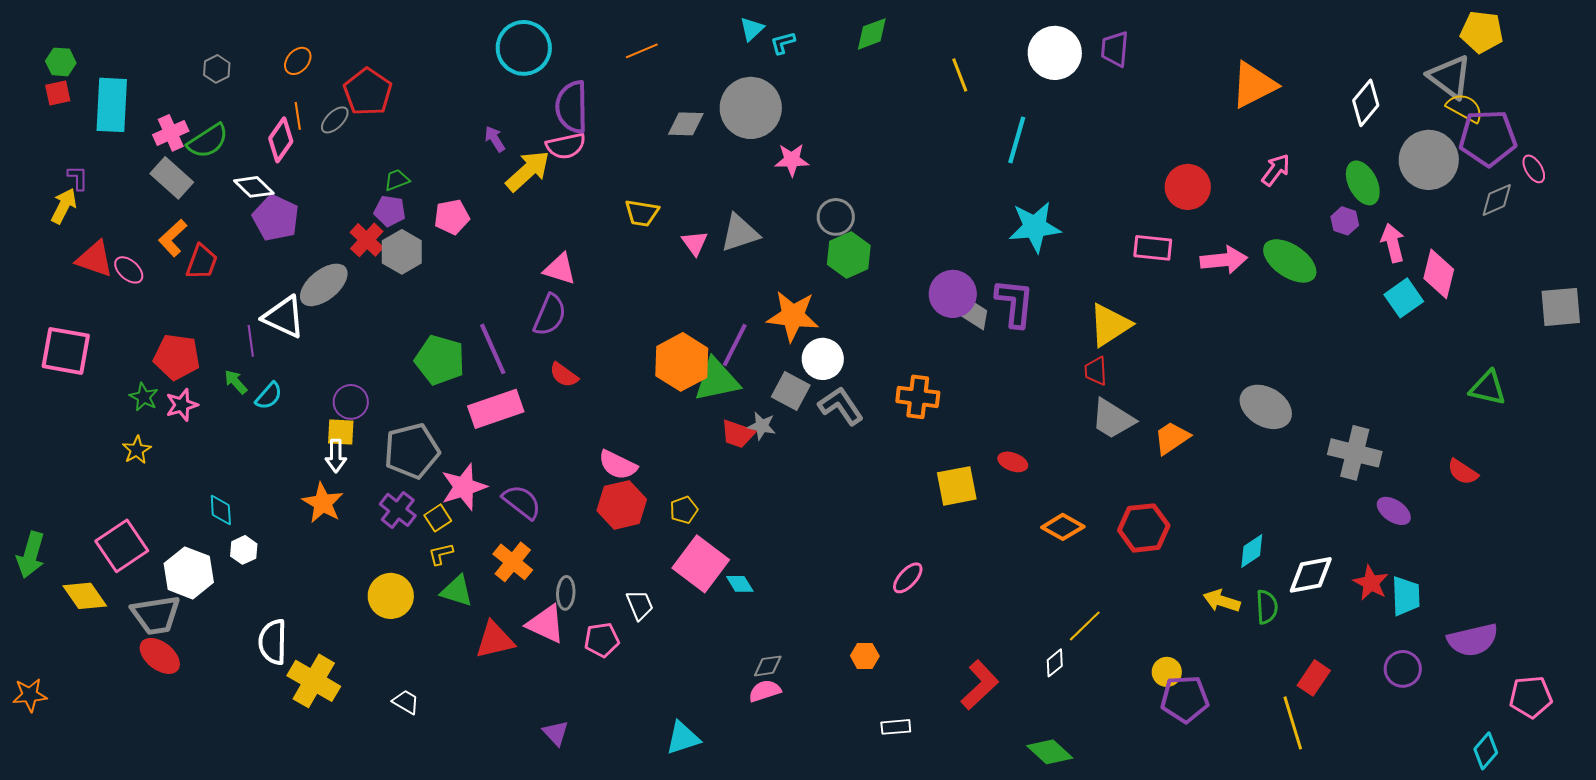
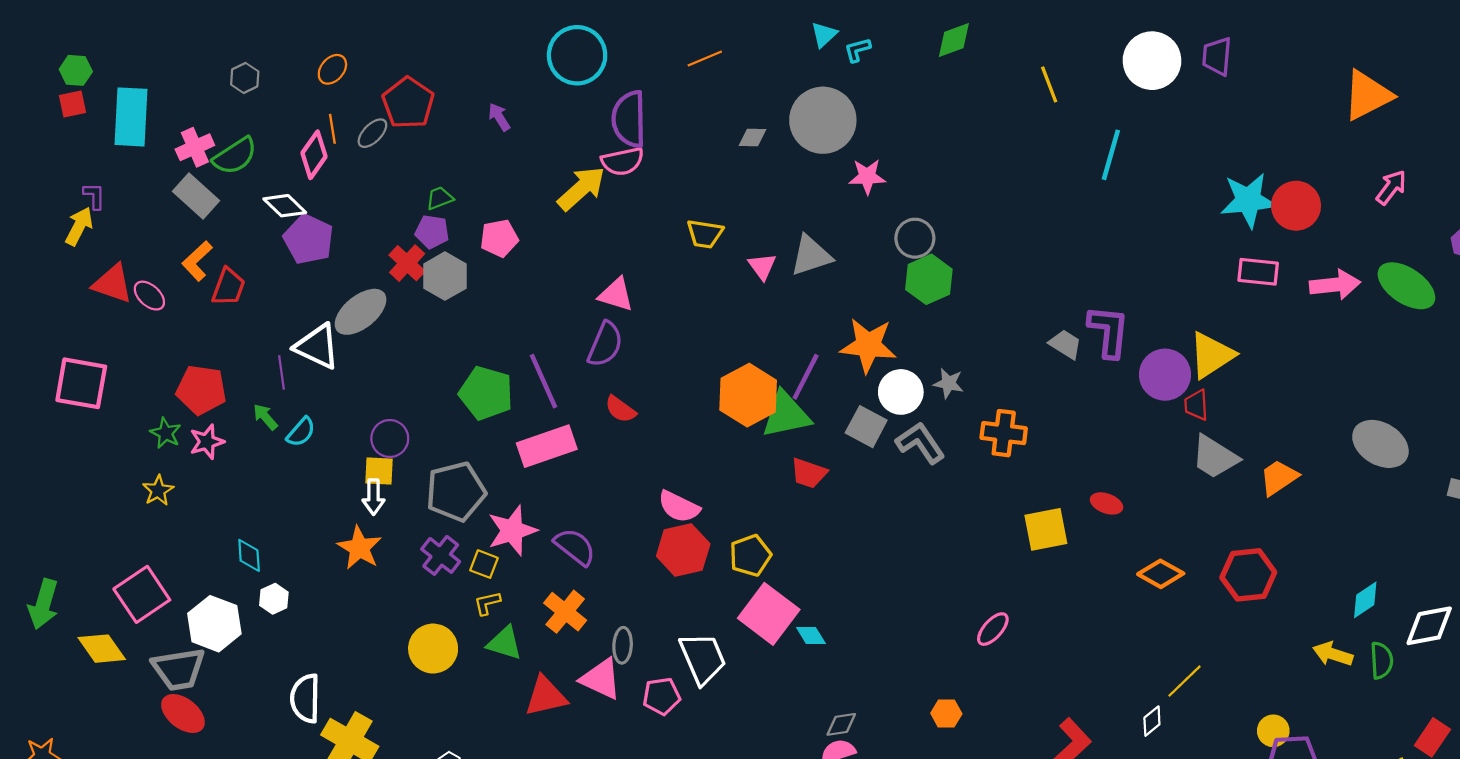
gray diamond: (686, 124) -> (752, 138), size x0.7
purple arrow: (495, 139) -> (499, 117), moved
cyan star: (1035, 227) -> (1248, 200), moved
purple circle: (953, 294) -> (1165, 375), moved
gray star: (762, 426) -> (948, 383), moved
yellow pentagon: (684, 510) -> (750, 555), size x1.4
yellow square: (438, 518) -> (484, 564), turned -36
white trapezoid: (640, 605) -> (703, 658), size x1.6

